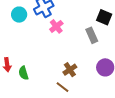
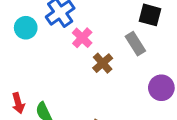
brown cross: (70, 70) -> (103, 63), moved

